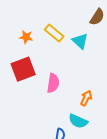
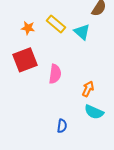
cyan semicircle: (78, 121) -> (94, 112), moved

